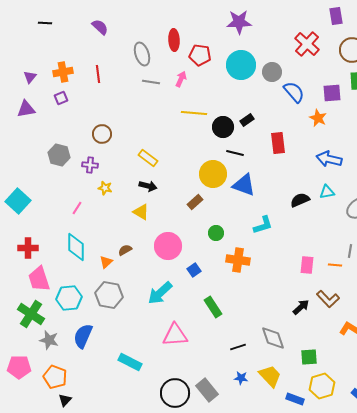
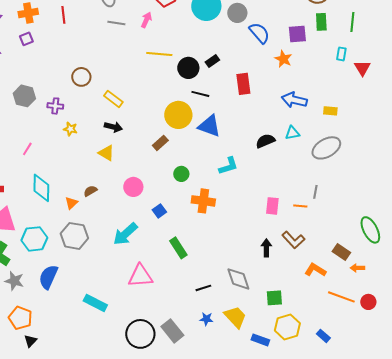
brown circle: (102, 134) -> (81, 77), moved
pink line: (77, 208) -> (27, 149), moved
pink circle: (168, 246) -> (133, 187), size x0.7
black arrow: (301, 307) -> (266, 248), turned -48

